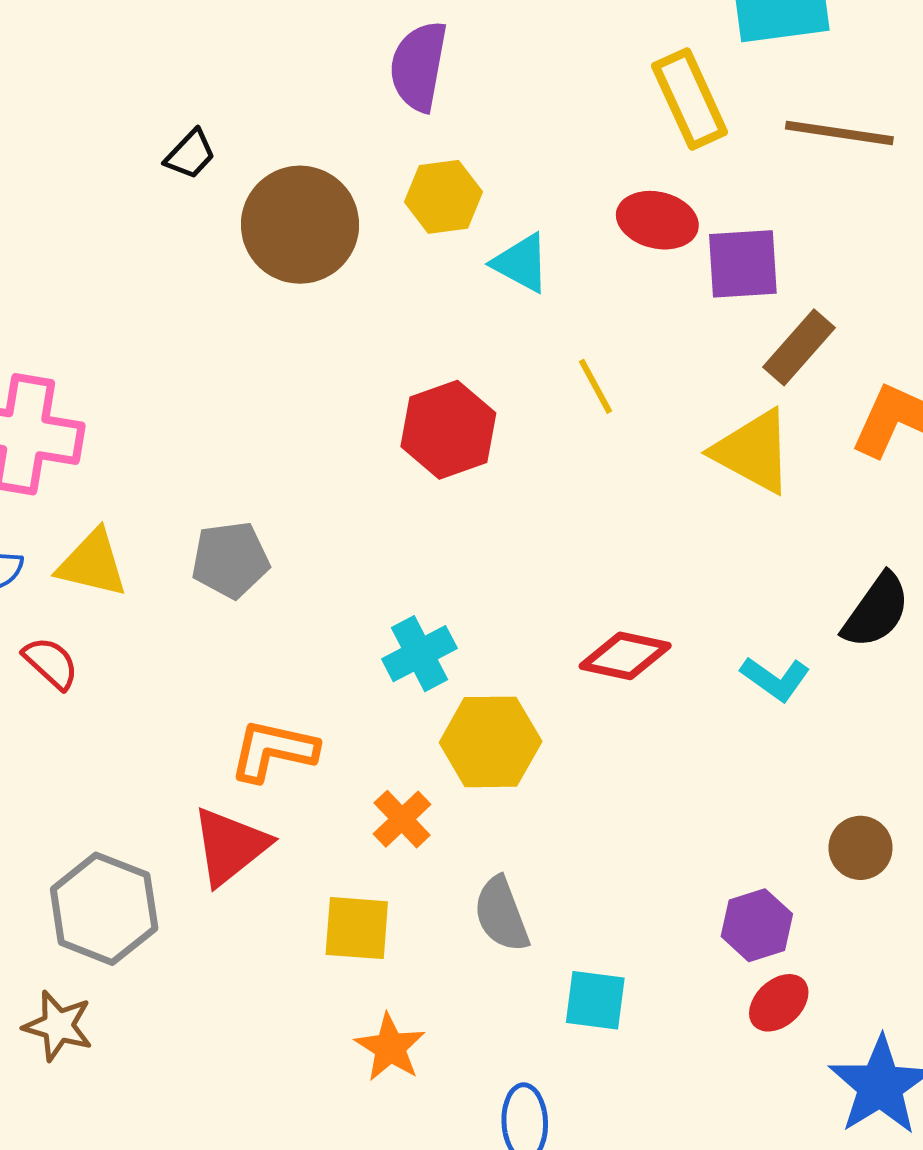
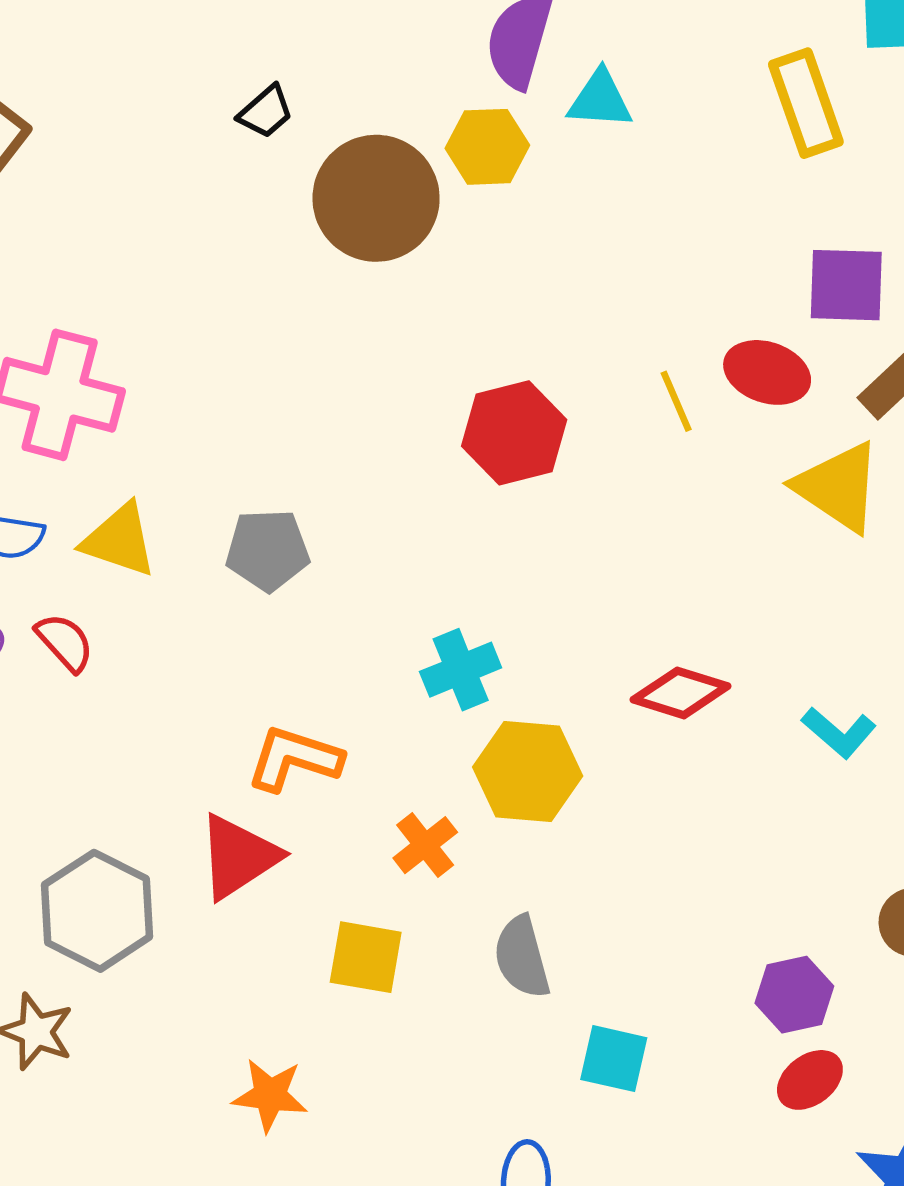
yellow hexagon: (443, 197) -> (487, 147), moved
red ellipse: (657, 220) -> (767, 372), moved
cyan triangle: (521, 263) -> (600, 100), moved, turned -30
orange star: (390, 1047) -> (270, 1095), moved, turned -30

